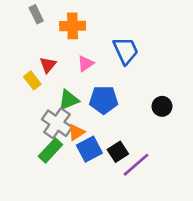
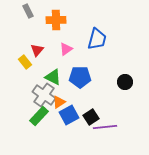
blue trapezoid: (126, 51) -> (97, 39), turned 40
green triangle: (69, 100) -> (53, 77), turned 48
purple line: (136, 165) -> (105, 127), turned 35

